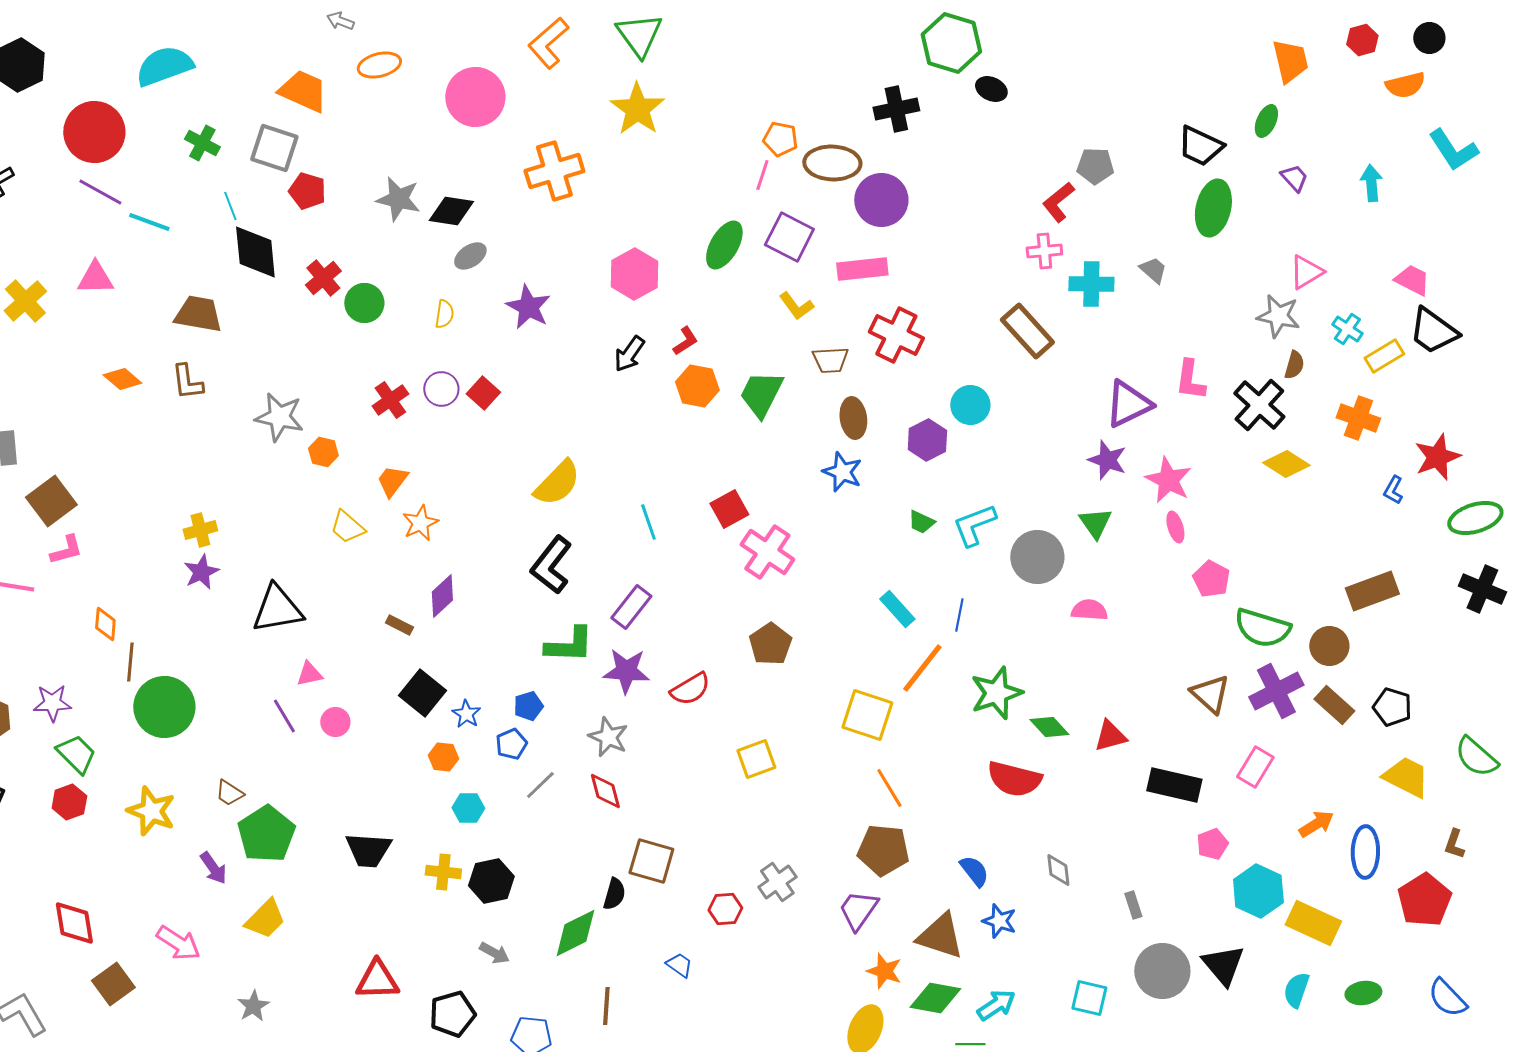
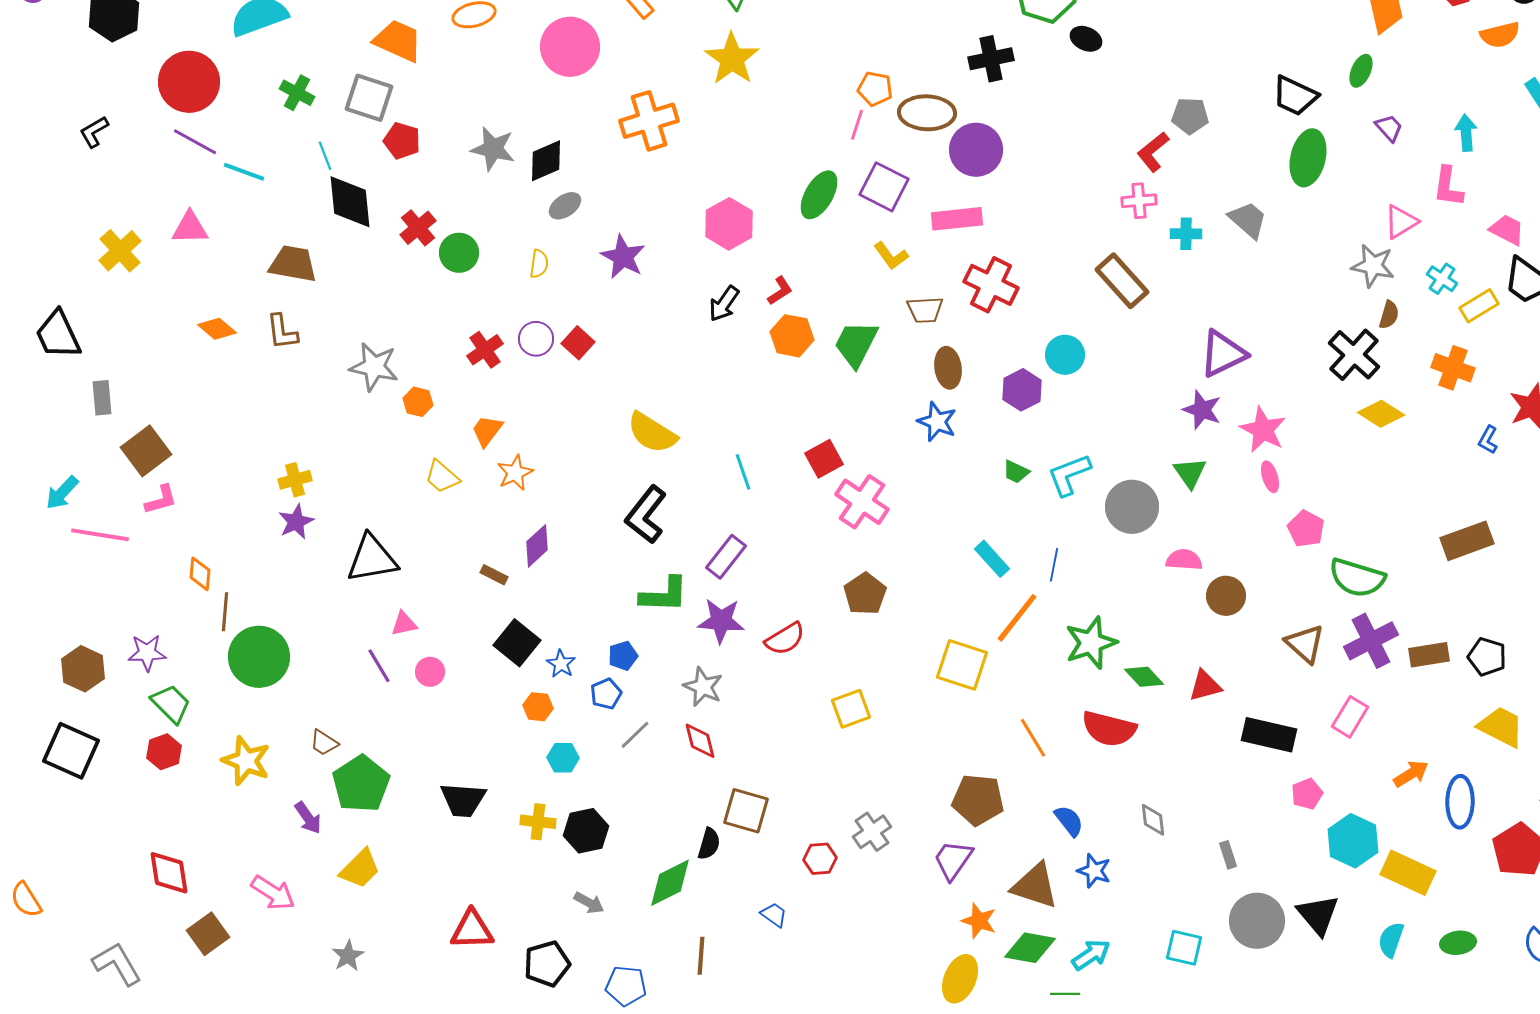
black diamond: (451, 211) -> (546, 161), turned -33
gray trapezoid: (1153, 270) -> (1248, 220), size x1.4
cyan cross: (1091, 284) -> (1186, 234), size x0.7
pink L-shape: (1190, 380) -> (1448, 187), moved
yellow semicircle: (557, 483) -> (652, 433), turned 78
brown circle: (1329, 646) -> (1226, 596), moved
brown rectangle: (1334, 705) -> (1429, 655), turned -51
orange line: (889, 788) -> (1033, 738), moved

